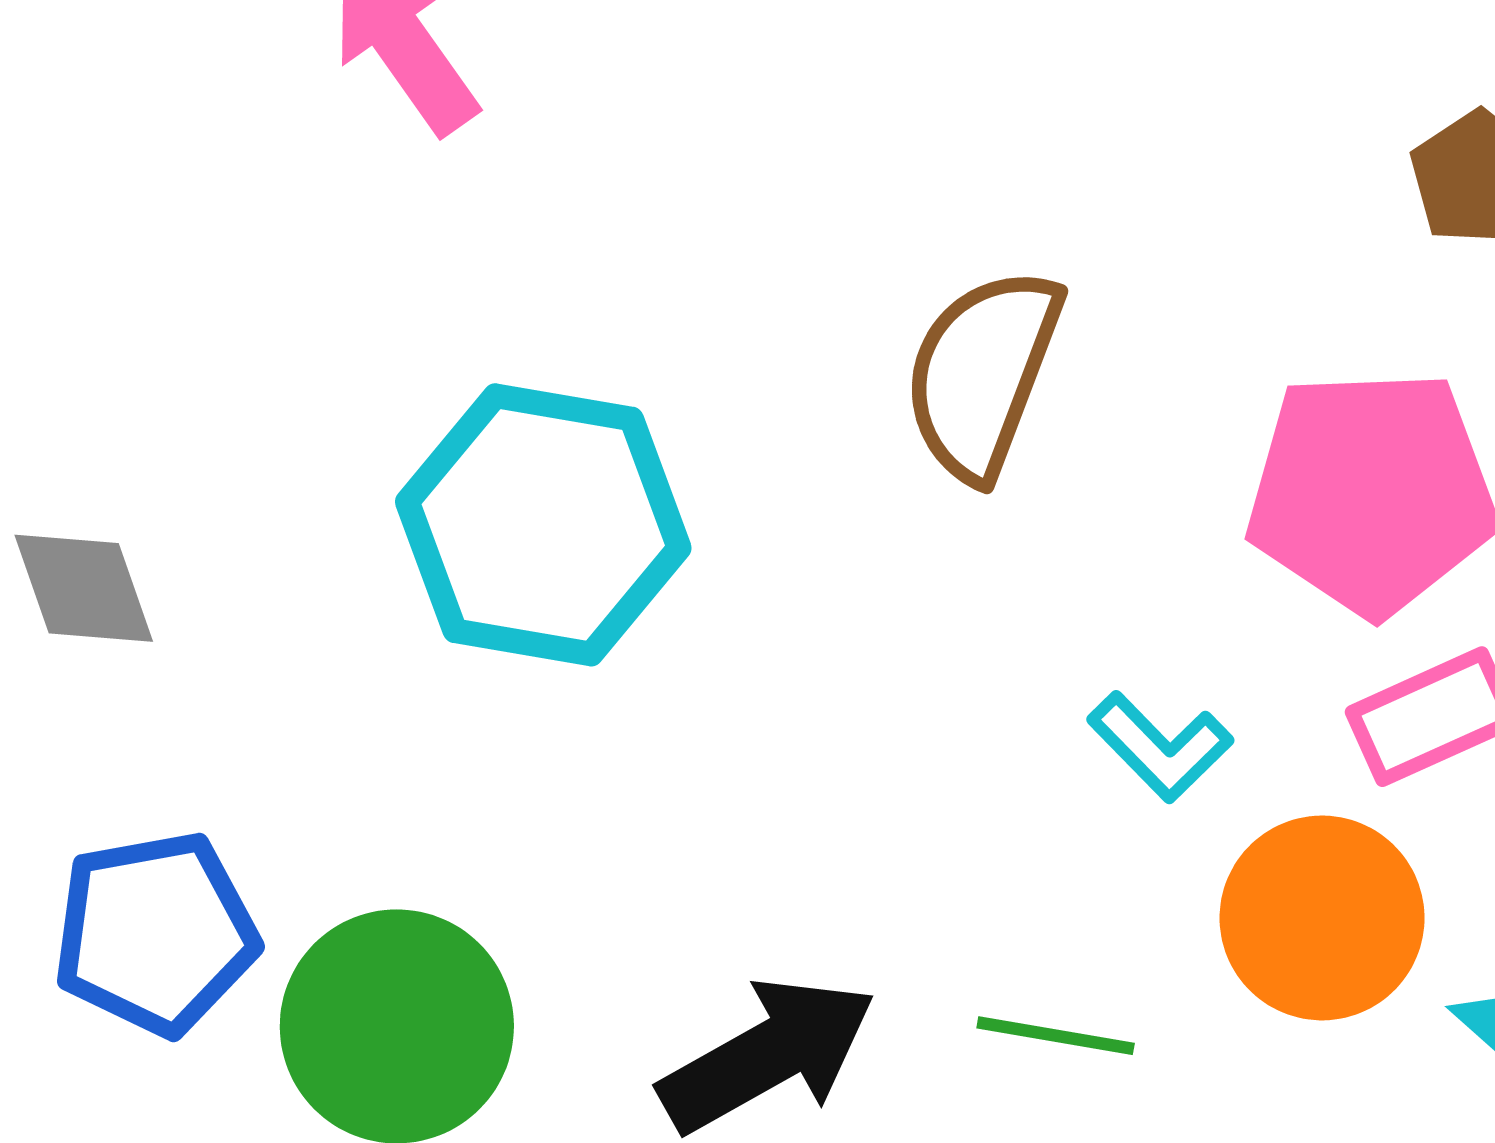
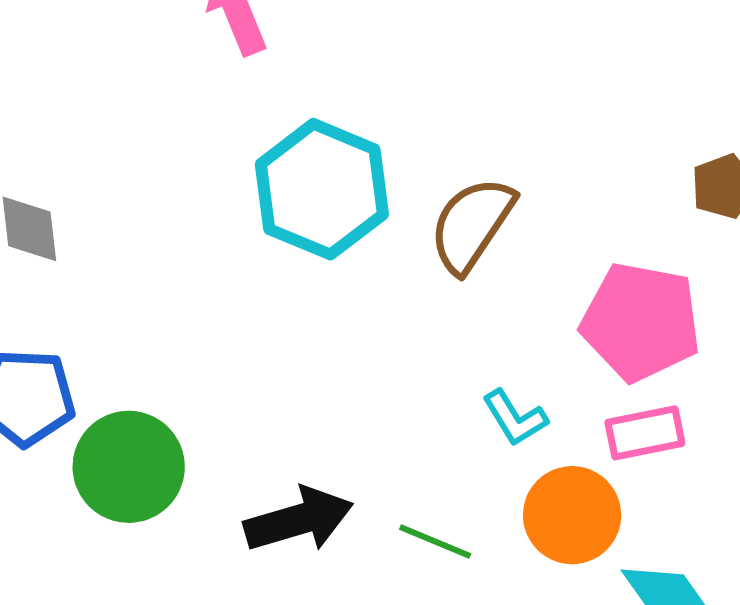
cyan hexagon: (543, 525) -> (322, 189), moved

